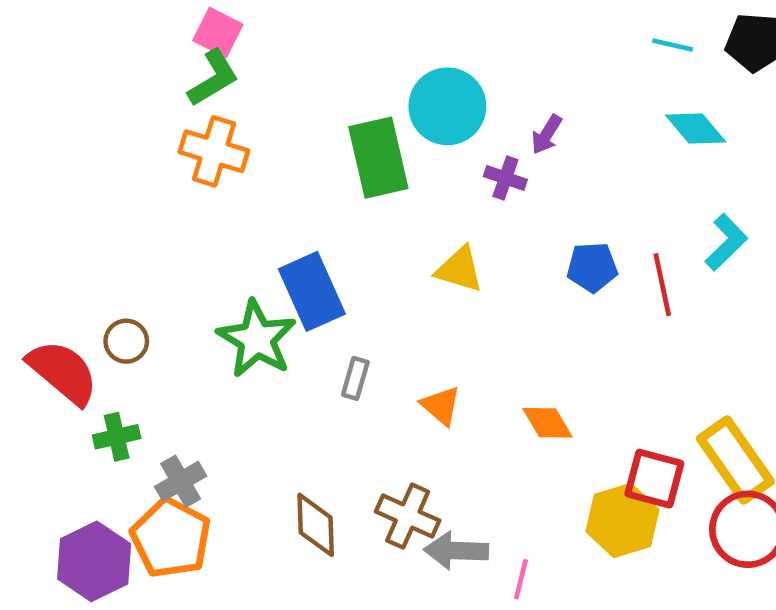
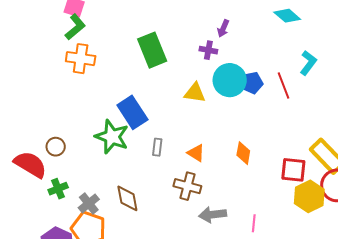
cyan circle: (447, 106) -> (230, 80), moved
orange diamond: (547, 423) -> (243, 153), turned 50
brown cross: (408, 516) -> (187, 186), moved
yellow hexagon: (622, 520) -> (309, 196), moved
brown diamond: (316, 525) -> (127, 198), moved
pink line: (521, 579) -> (254, 223), moved

